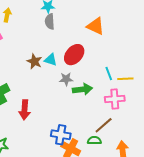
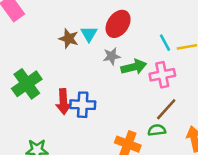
cyan triangle: (51, 60) -> (89, 34), turned 48
pink cross: (115, 99) -> (162, 75), moved
blue cross: (61, 135) -> (83, 105), moved

